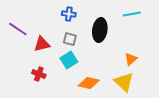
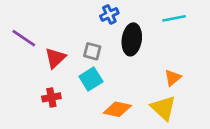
blue cross: (69, 14) -> (109, 14), moved, turned -32
red triangle: (42, 44) -> (55, 58), turned -30
red cross: (39, 74) -> (51, 97), turned -32

